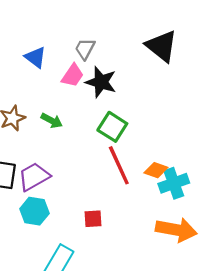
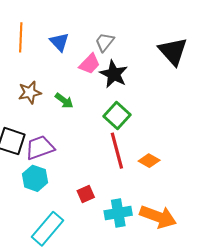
cyan cross: (174, 183) -> (118, 213), moved
red square: (93, 219) -> (86, 194), turned -30

